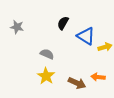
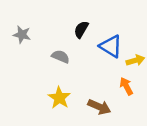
gray semicircle: (47, 54) -> (61, 57), moved
orange arrow: (98, 77) -> (126, 86), moved, turned 56

